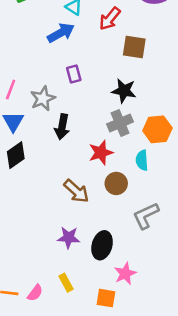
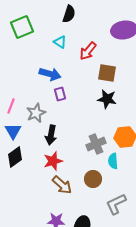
blue arrow: (61, 33) -> (50, 74), moved, turned 45
black star: (124, 91) -> (107, 99), moved
gray cross: (120, 123) -> (96, 144), moved
red star: (101, 153) -> (53, 161), moved

